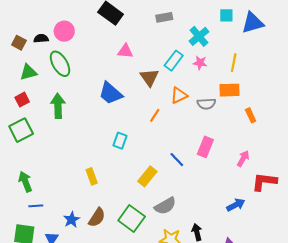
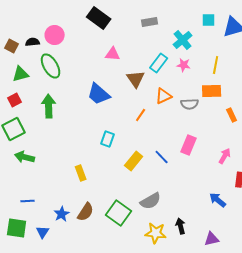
yellow rectangle: (147, 176) -> (134, 161), moved
green arrow: (25, 182) -> (25, 157), moved, turned -54
blue arrow: (236, 205) -> (218, 200), turned -114

